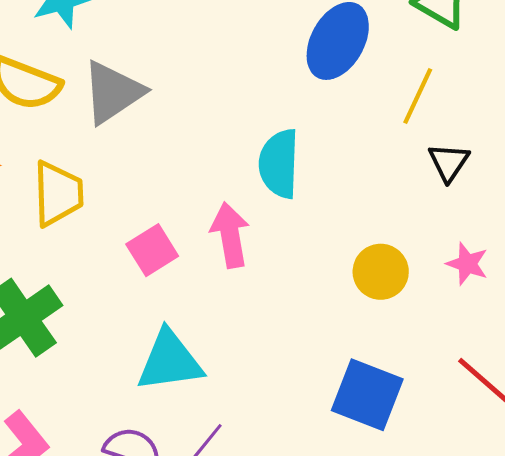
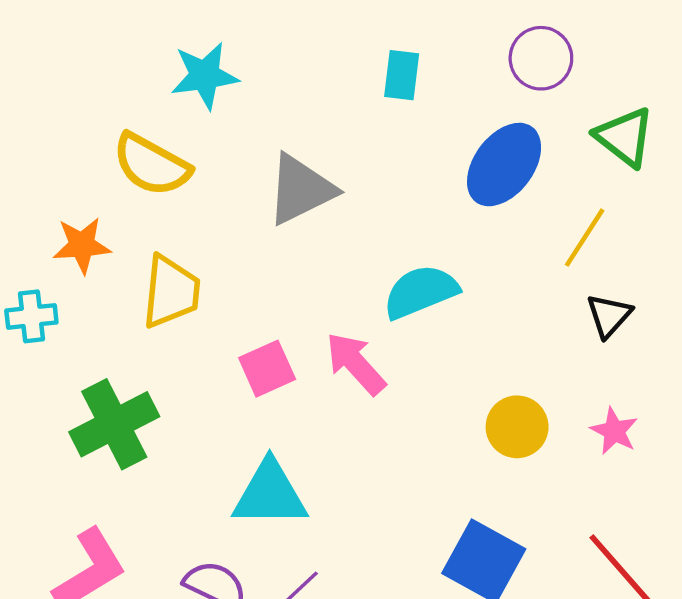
gray triangle: (113, 92) -> (301, 189), moved
cyan semicircle: (279, 164) -> (421, 292), turned 58
pink arrow: (230, 235) -> (356, 364), turned -40

